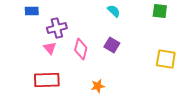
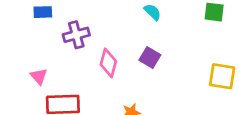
pink triangle: (50, 48) -> (39, 76), moved

